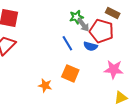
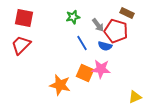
green star: (76, 17) -> (73, 17), moved
pink star: (114, 69) -> (101, 69), moved
orange star: (45, 86) -> (60, 85), size x1.5

